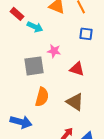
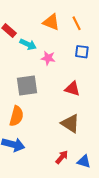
pink star: (54, 51) -> (48, 58), moved
orange semicircle: (42, 97) -> (16, 116), moved

